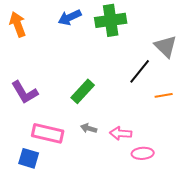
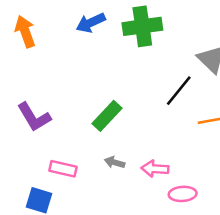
pink rectangle: (48, 133) -> (63, 169), size x0.7

